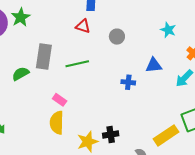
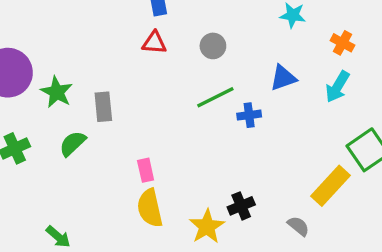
green star: (21, 17) -> (57, 92), moved
gray rectangle: (44, 57) -> (103, 107), size x0.7
green line: (77, 64) -> (215, 97), moved
pink rectangle: (60, 100) -> (146, 170), turned 56

